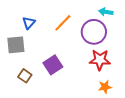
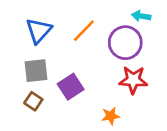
blue triangle: (29, 23) -> (39, 31), size x1.5
gray square: (16, 45) -> (36, 71), moved
orange star: (105, 87) -> (111, 116), moved

